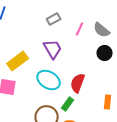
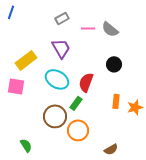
pink line: (80, 29) -> (88, 28), turned 64
black circle: (105, 53) -> (114, 64), moved

